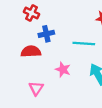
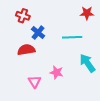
blue cross: (46, 34) -> (38, 33), turned -32
pink star: (63, 70) -> (56, 72), moved

